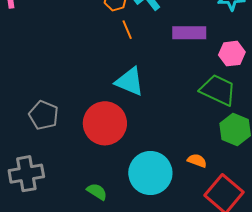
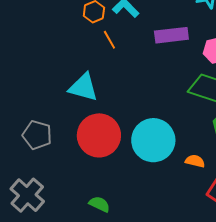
cyan triangle: (130, 82) -> (83, 87), moved
cyan circle: (150, 173) -> (153, 140), moved
gray cross: (26, 174) -> (27, 195), turned -32

